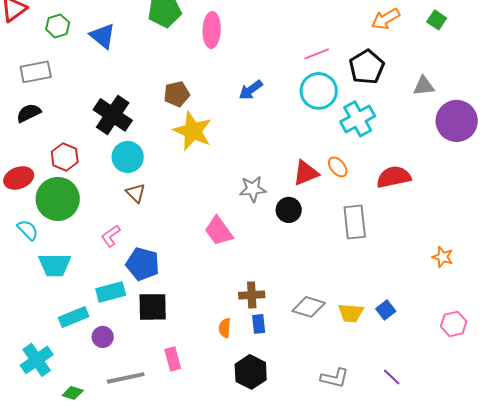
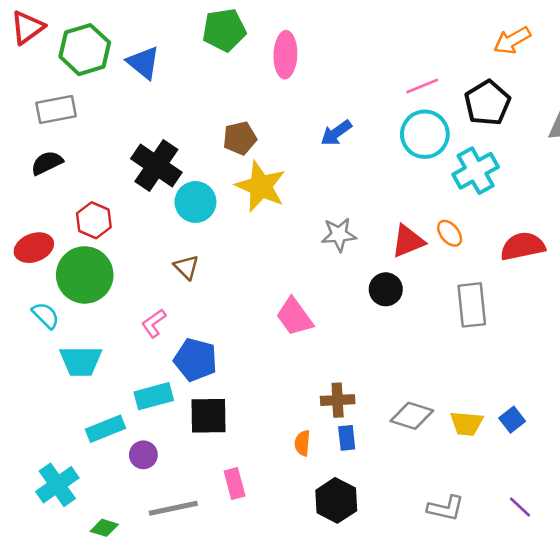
green hexagon: (58, 26) -> (85, 50), size x1.6
cyan circle: (128, 157) -> (195, 202), moved
gray star: (253, 189) -> (339, 235), moved

